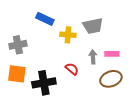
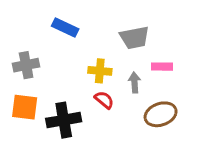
yellow cross: (68, 35) -> (100, 71), moved
pink rectangle: (112, 54) -> (162, 67), moved

